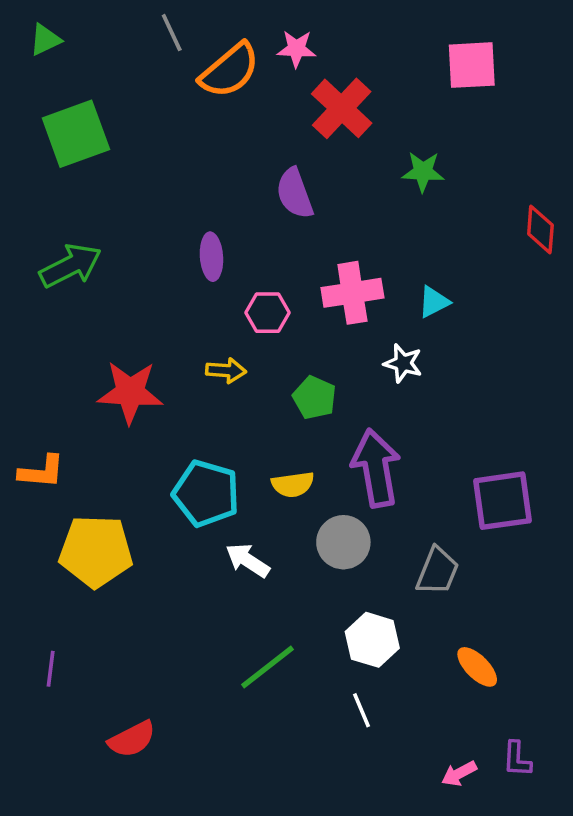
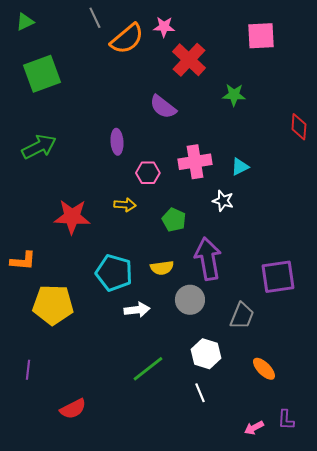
purple semicircle: (295, 193) -> (163, 107), turned -32
white arrow: (248, 560) -> (137, 310), turned 140

